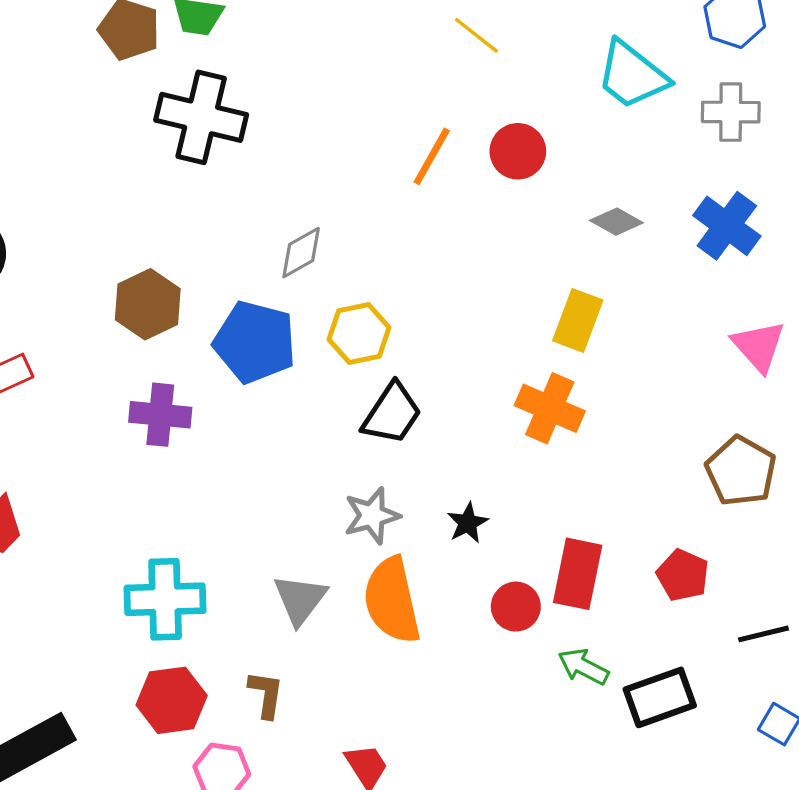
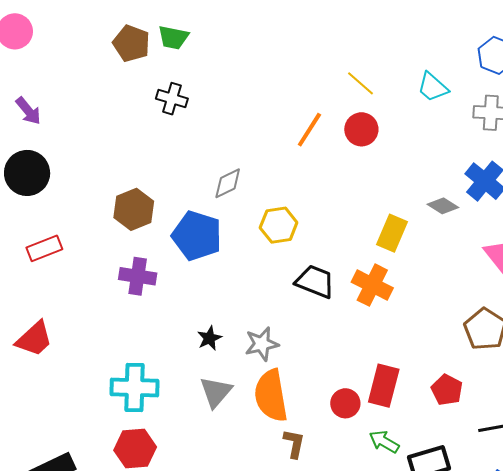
yellow line: (476, 35) -> (360, 83), moved
cyan trapezoid: (632, 75) -> (433, 87), size x0.7
black cross: (201, 117) -> (172, 99), size x0.6
gray diamond: (616, 222) -> (443, 206), moved
yellow hexagon: (359, 334) -> (279, 225), moved
black trapezoid: (392, 414) -> (315, 282), moved, turned -105
black star: (468, 523) -> (209, 338), moved
brown L-shape: (266, 694) -> (294, 444), moved

